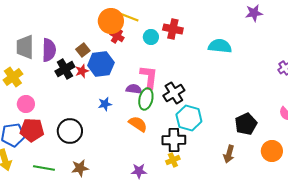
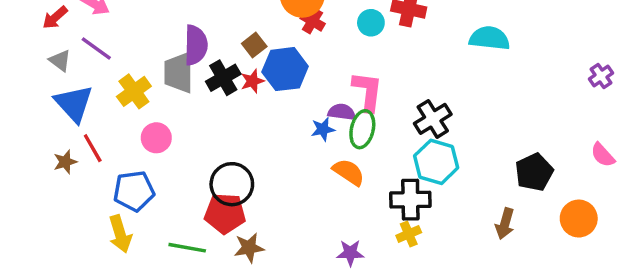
gray trapezoid: (25, 47) -> (179, 73), moved
black cross: (174, 93) -> (433, 119), moved
blue star: (105, 104) -> (323, 129), moved
red pentagon: (32, 130) -> (225, 213), moved

